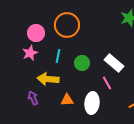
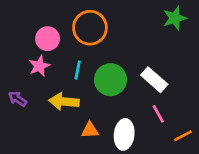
green circle: (82, 63) -> (110, 80), size x1.5
pink line: (107, 83) -> (158, 114), moved
purple arrow: (33, 98) -> (17, 99), moved, turned -32

